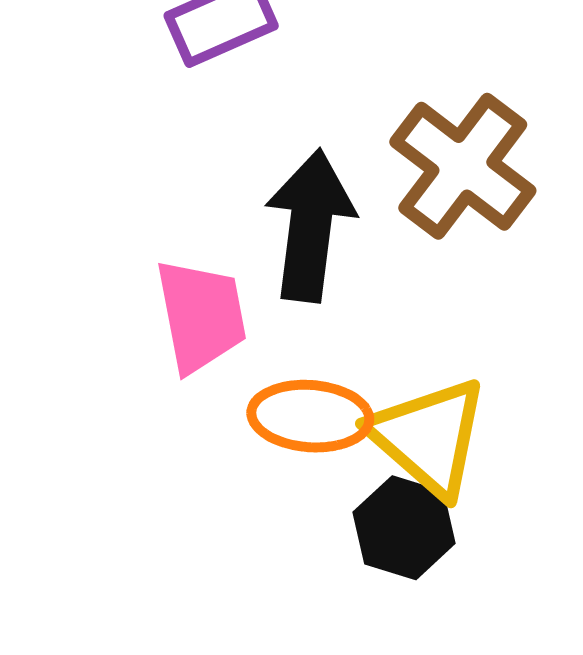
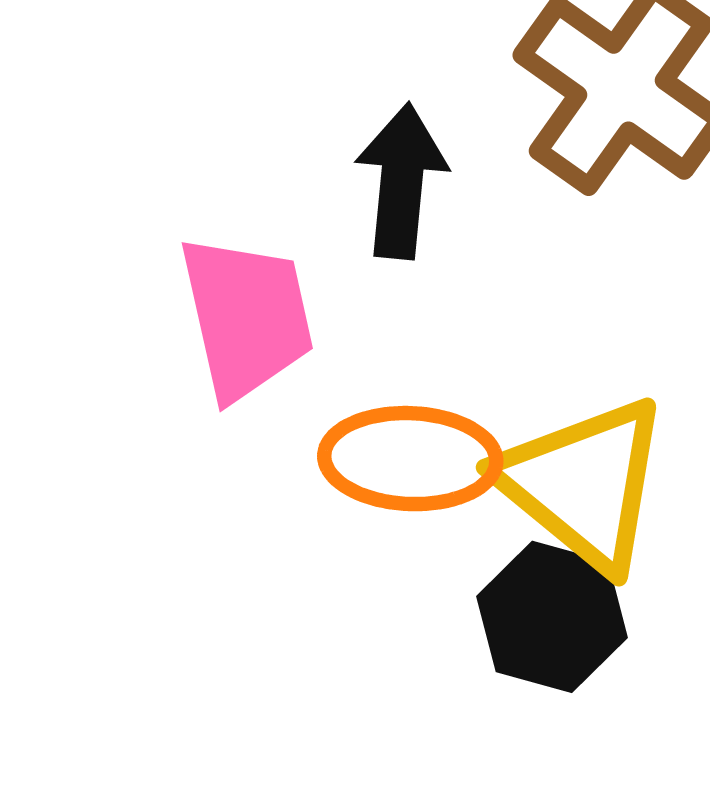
black arrow: (310, 226) -> (401, 181), size x0.7

